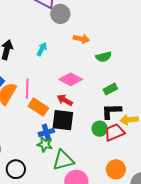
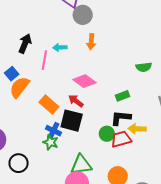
orange arrow: (81, 39) -> (91, 42), moved, turned 77
cyan arrow: (42, 49) -> (60, 47), turned -128
green semicircle: (104, 57) -> (144, 67), moved
pink line: (27, 89) -> (44, 60), moved
blue cross: (46, 132) -> (54, 131), turned 35
green triangle: (63, 160) -> (81, 165), moved

